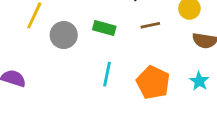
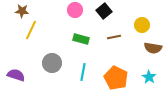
gray circle: (64, 35) -> (52, 63), moved

